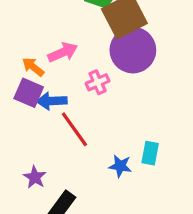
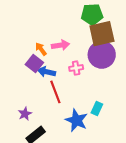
cyan rectangle: (150, 153) -> (97, 108), moved
blue star: (120, 166) -> (76, 120), size x1.6

